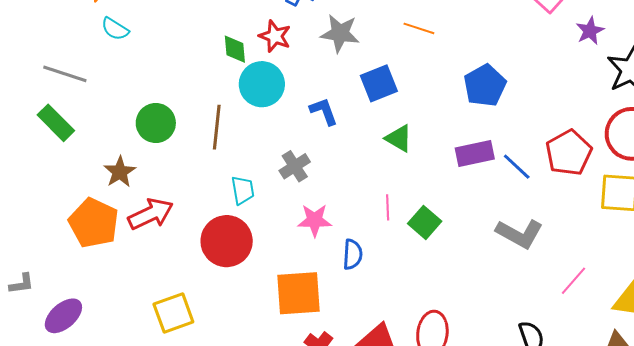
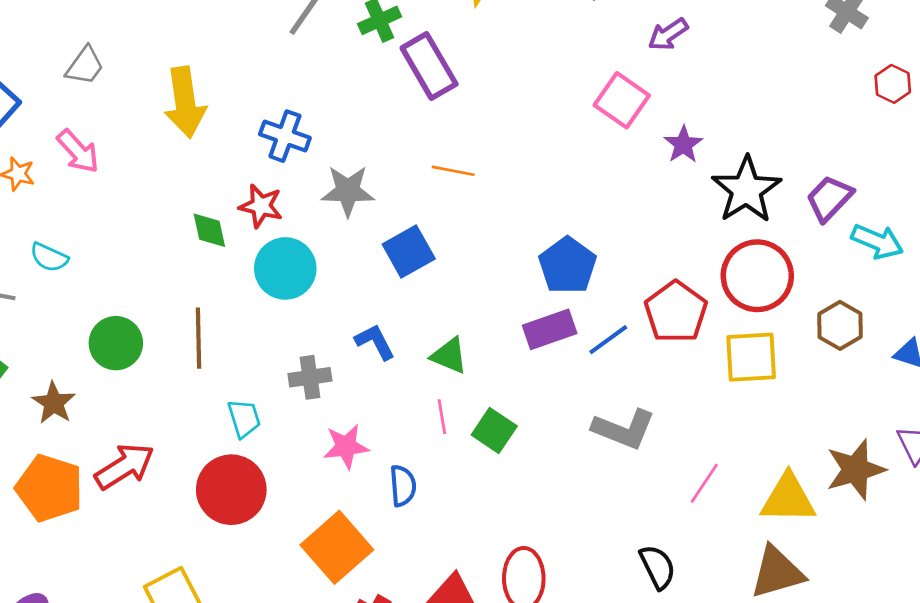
cyan semicircle: (115, 29) -> (49, 257), moved
cyan circle: (262, 84) -> (285, 268), moved
blue pentagon: (485, 86) -> (568, 266), moved
blue L-shape: (324, 111) -> (375, 342), moved
green triangle: (399, 138) -> (449, 356), moved
gray cross: (295, 166) -> (310, 377), turned 32
blue line: (517, 167) -> (608, 340), turned -72
brown star: (120, 172) -> (54, 403), moved
orange square: (298, 293) -> (337, 547), turned -30

